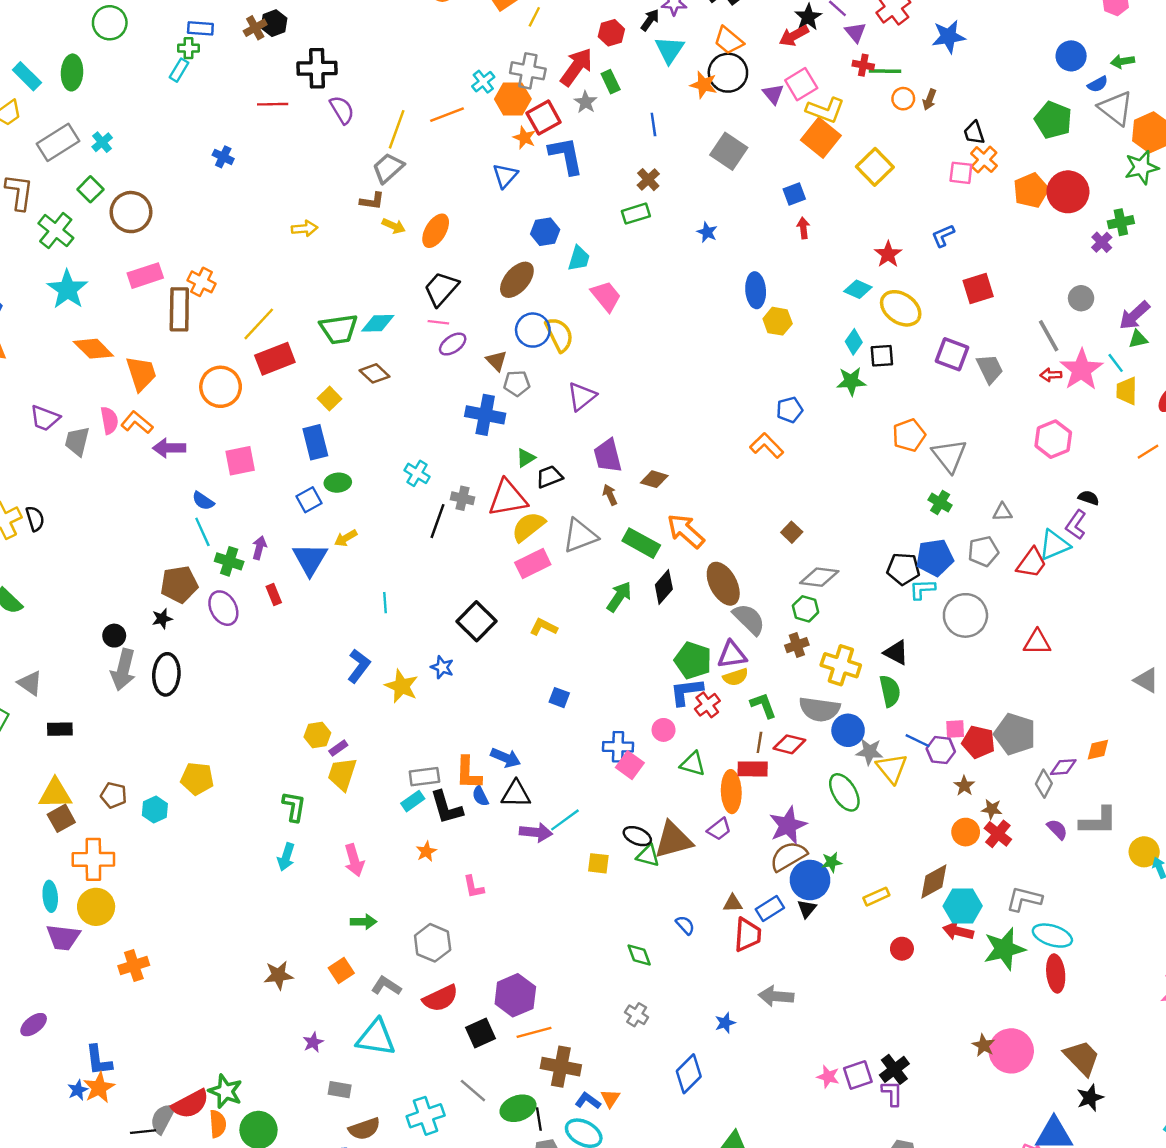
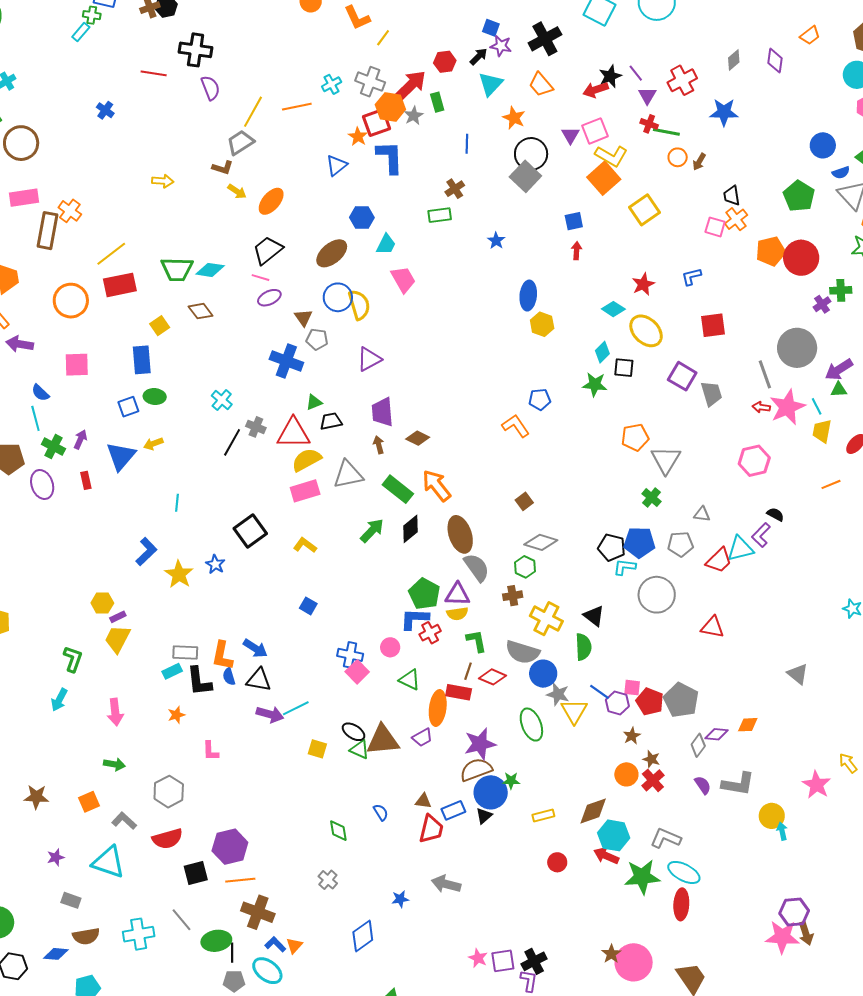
black circle: (728, 73) -> (531, 154), moved
orange hexagon: (513, 99) -> (390, 107), moved
gray circle: (1081, 298) -> (797, 348), size x1.8

